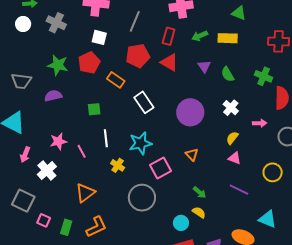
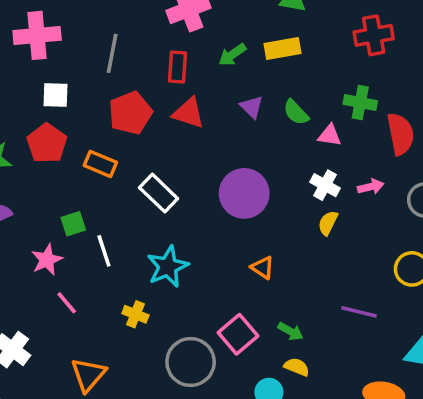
white cross: (231, 108) -> (325, 185), moved
white line: (106, 138) -> (104, 251), moved
pink star: (58, 141) -> (47, 260), moved
pink triangle: (235, 158) -> (330, 135), moved
pink square: (161, 168) -> (238, 334), moved

